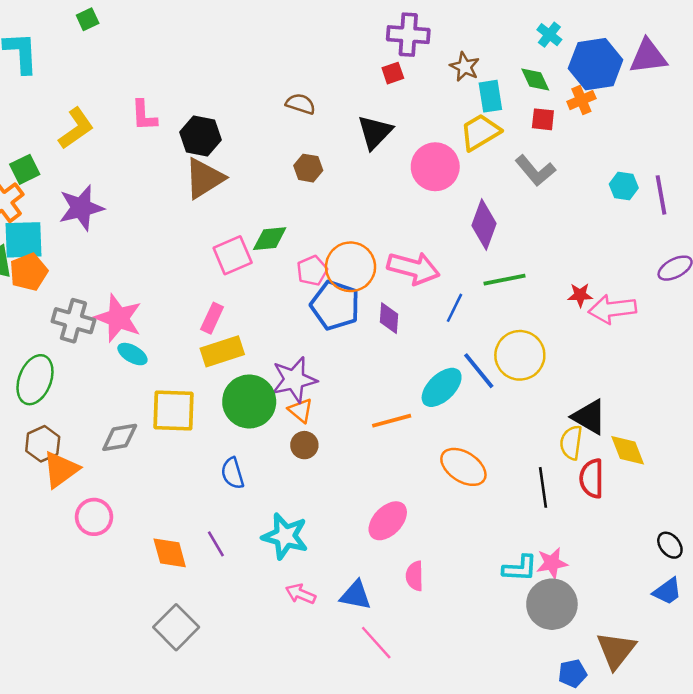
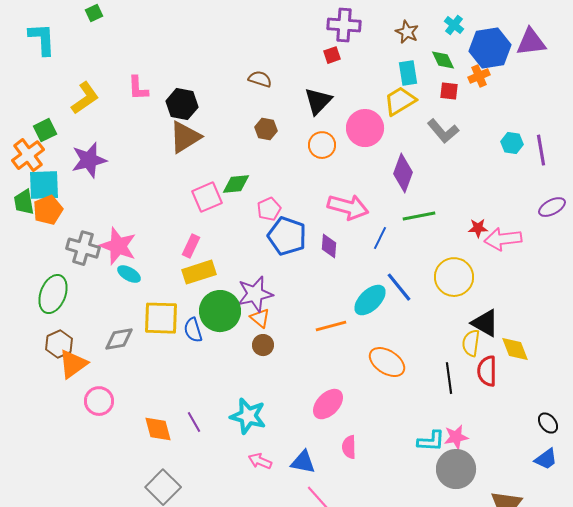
brown star: (465, 67) -> (407, 32), moved
orange circle: (351, 267) -> (322, 145), moved, size x0.7
yellow circle: (520, 355) -> (454, 277), moved
blue semicircle: (233, 473) -> (193, 330), moved

